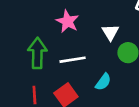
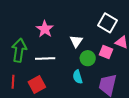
cyan semicircle: (103, 82) -> (78, 77), moved, turned 120

